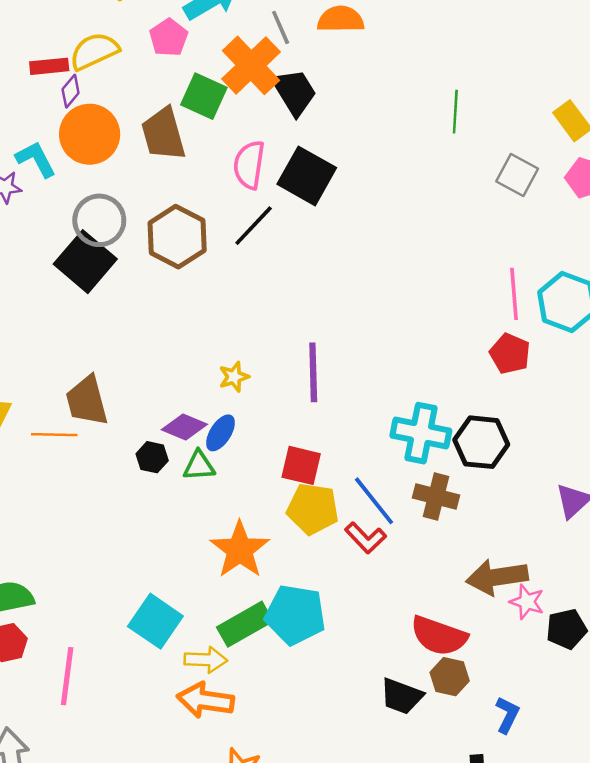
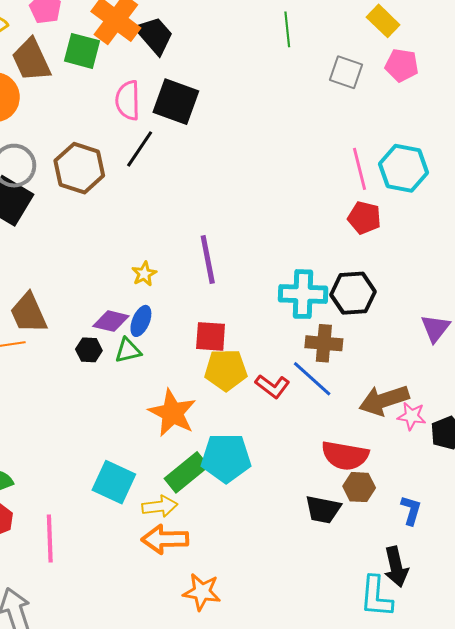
brown trapezoid: (163, 134) -> (31, 60), moved
blue line: (374, 501) -> (312, 379), moved

